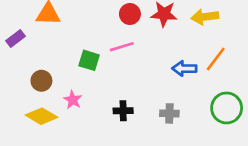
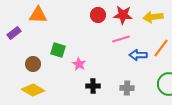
pink line: (122, 47) -> (121, 39), moved
green square: (89, 60) -> (58, 50), moved
pink star: (73, 100) -> (79, 64), moved

